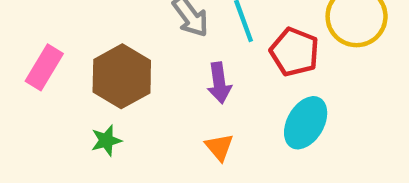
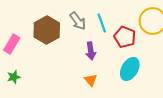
brown hexagon: (122, 76) -> (47, 30), moved
green star: (106, 140) -> (14, 77), moved

